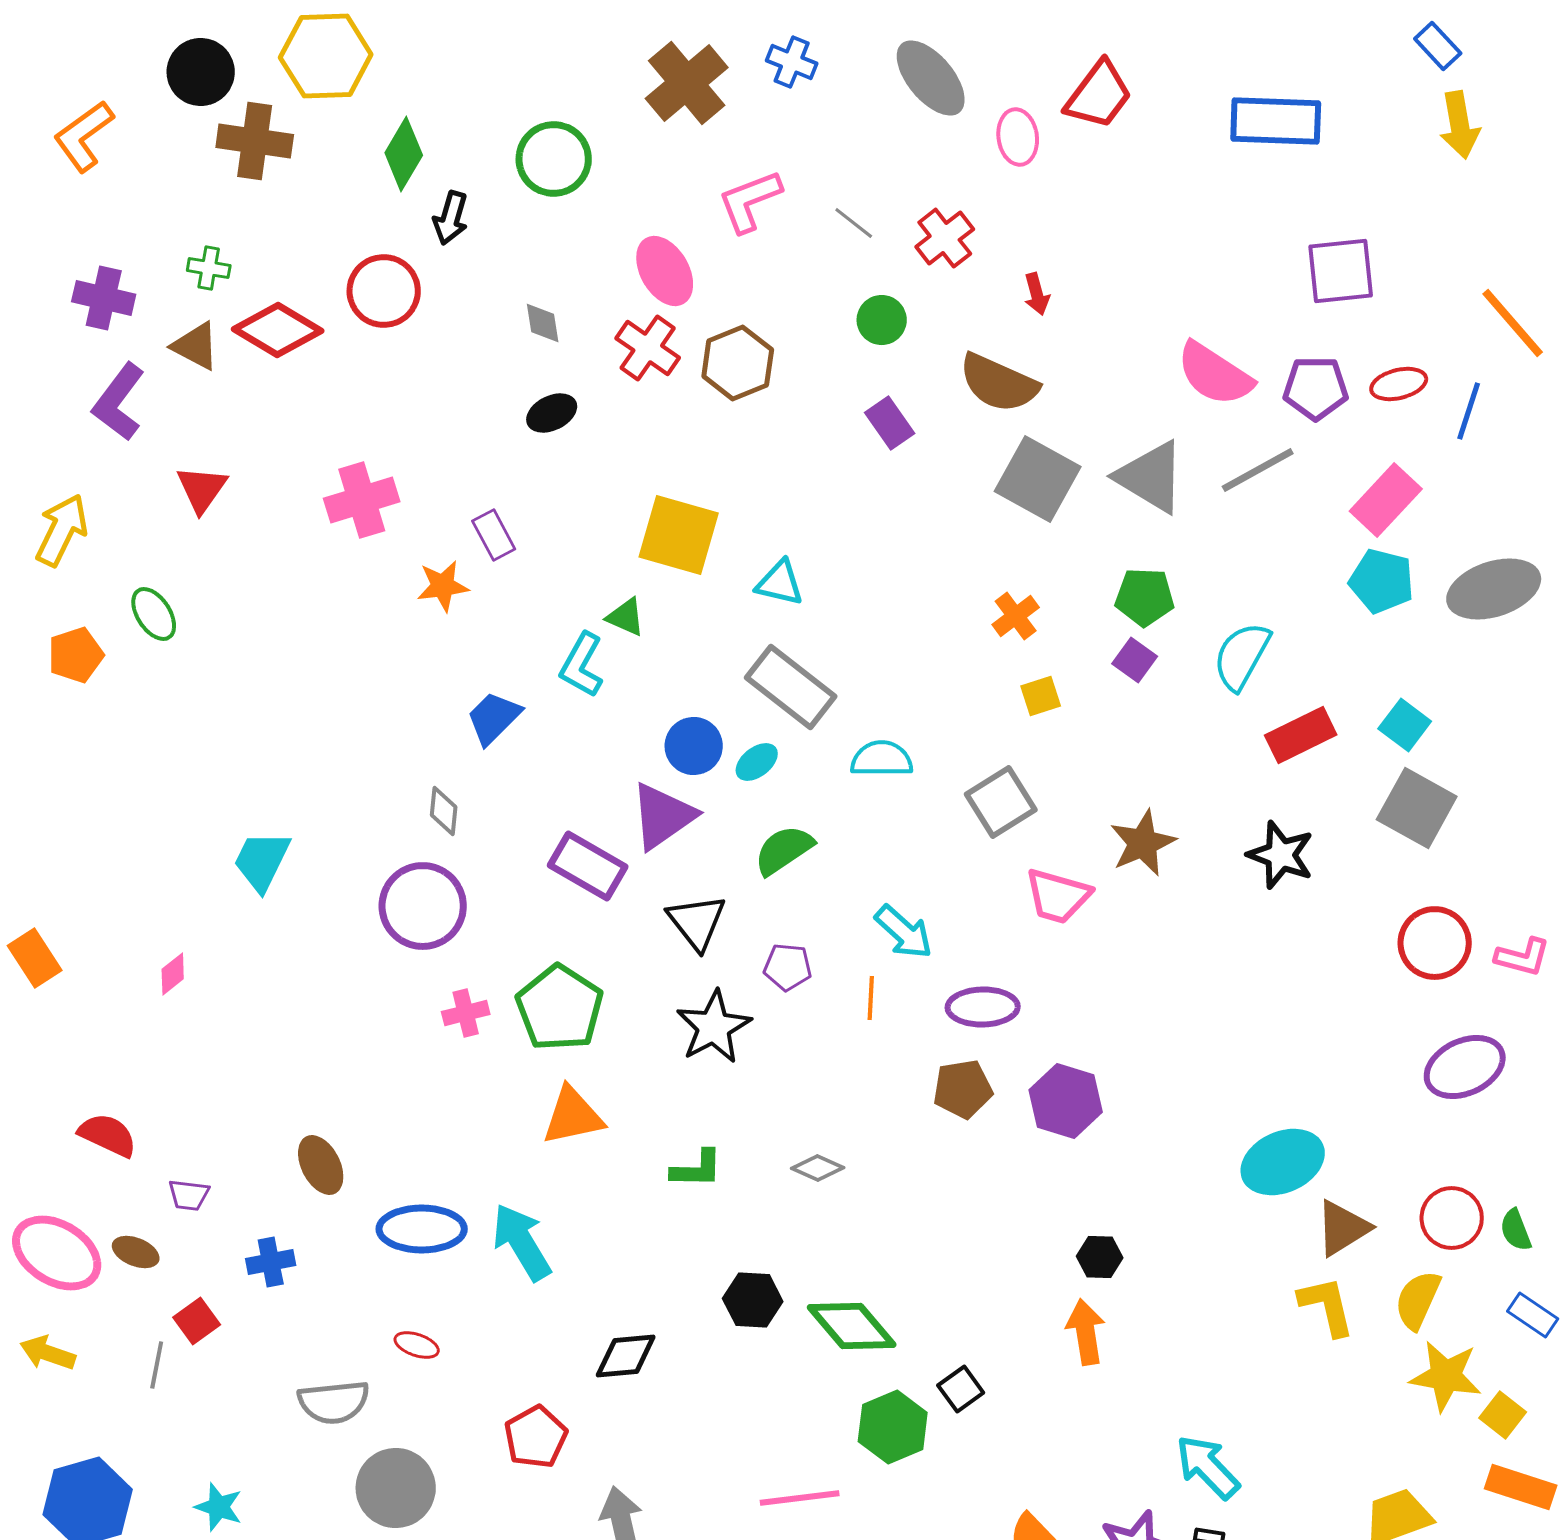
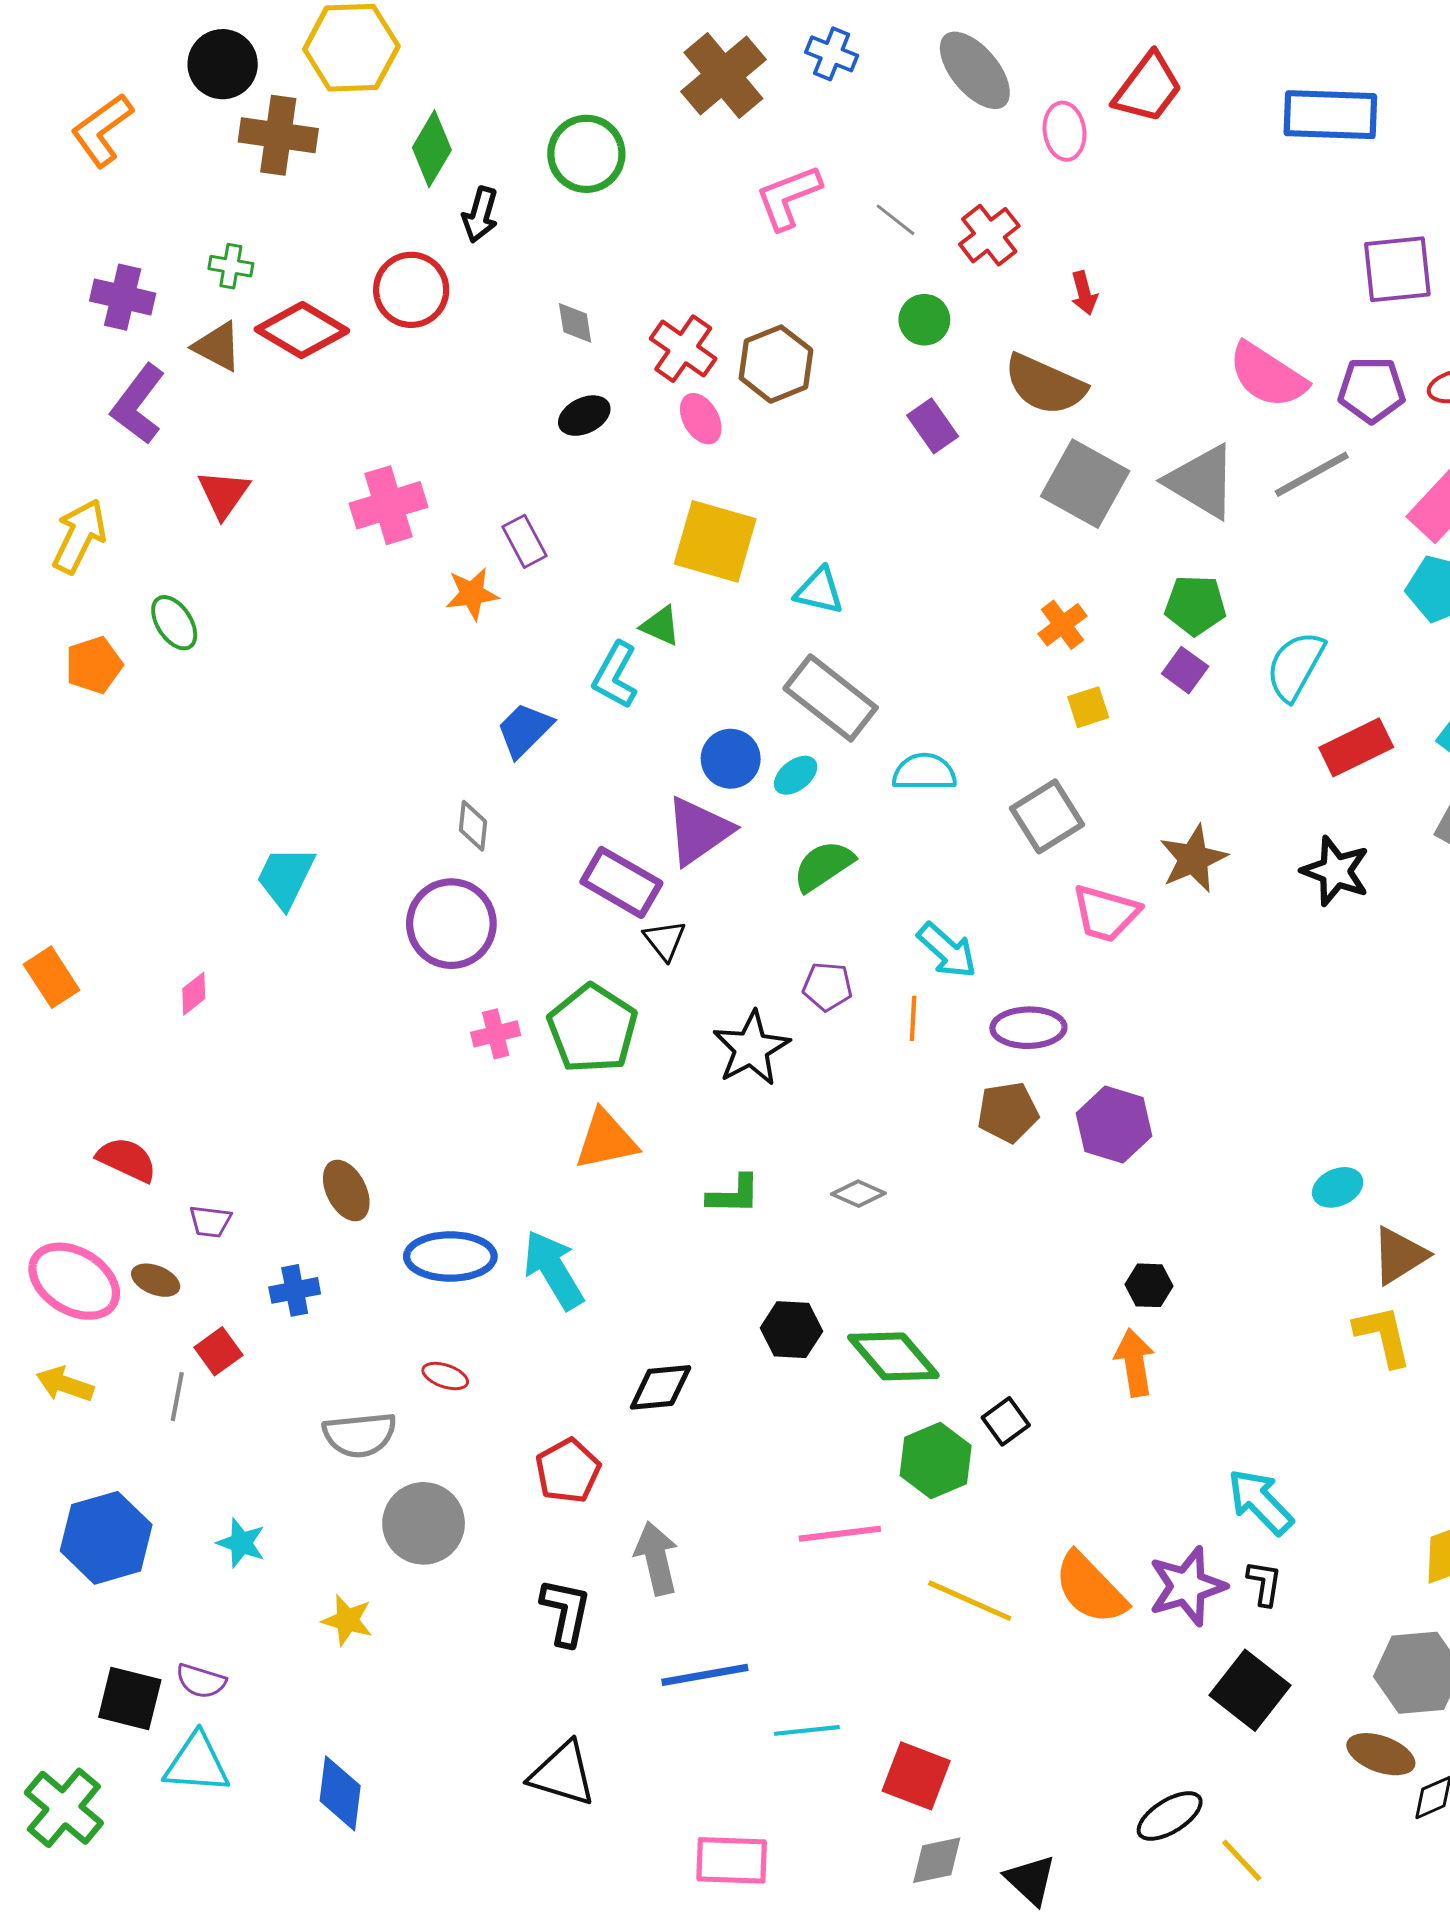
pink ellipse: (665, 271) -> (701, 419), moved, size x0.7
black triangle: (697, 922) -> (665, 940), moved, size x0.7
cyan ellipse: (1283, 1162) -> (1338, 1187), size x0.6

